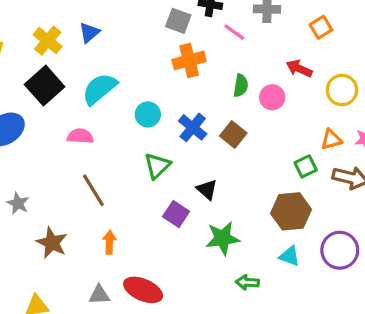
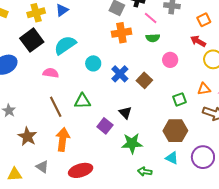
yellow cross: (48, 41) -> (36, 13), turned 30
red arrow: (299, 68) -> (198, 41), moved
green semicircle: (241, 86) -> (153, 38), moved, turned 72
green triangle: (157, 166) -> (82, 101), moved, turned 36
green square: (306, 166) -> (180, 99), moved
orange arrow: (109, 242) -> (63, 139), size x1.6
red ellipse: (143, 290) -> (81, 170), turned -45
gray triangle: (99, 295) -> (42, 167), moved, turned 32

